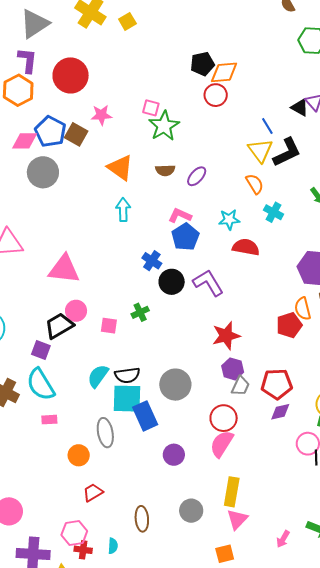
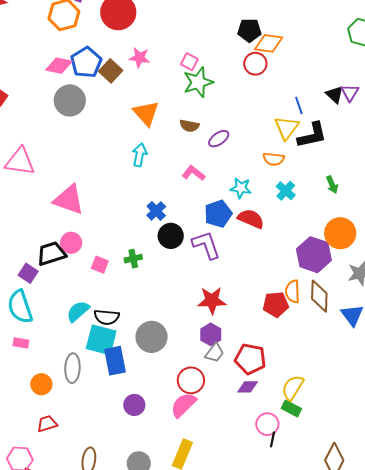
orange semicircle: (255, 184) -> (274, 159), turned 115
blue pentagon: (185, 237) -> (218, 214), moved

